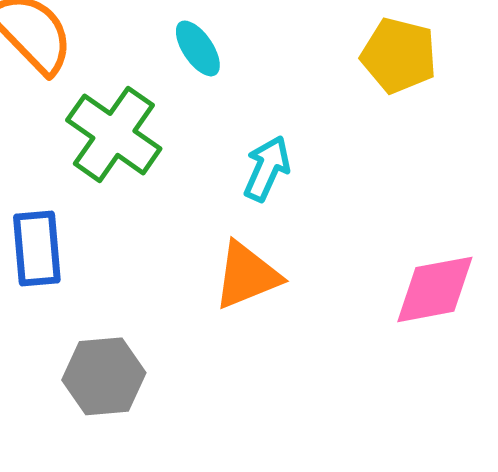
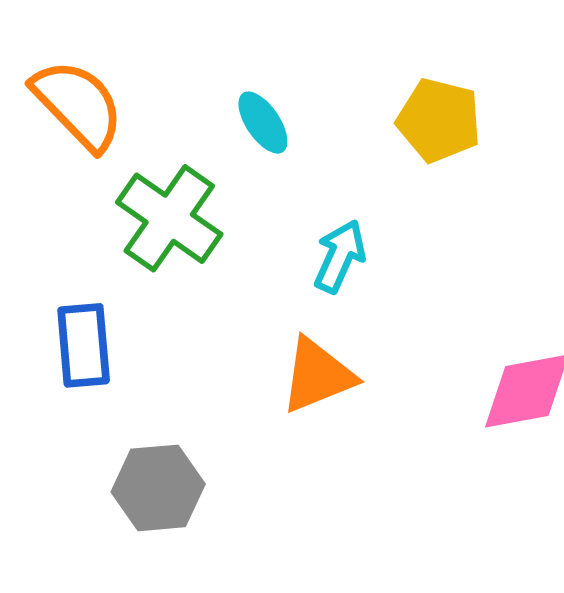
yellow pentagon: (399, 55) -> (439, 120), moved

